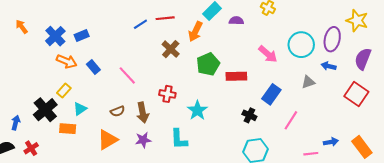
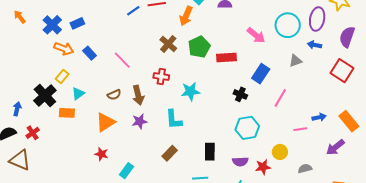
brown cross: (171, 49) -> (168, 44), moved
cyan star: (197, 110) -> (190, 91), turned 30

